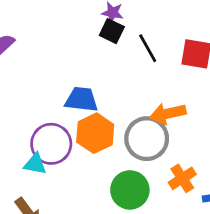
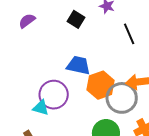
black square: (112, 31) -> (76, 19), moved
orange hexagon: (95, 133) -> (101, 85), moved

